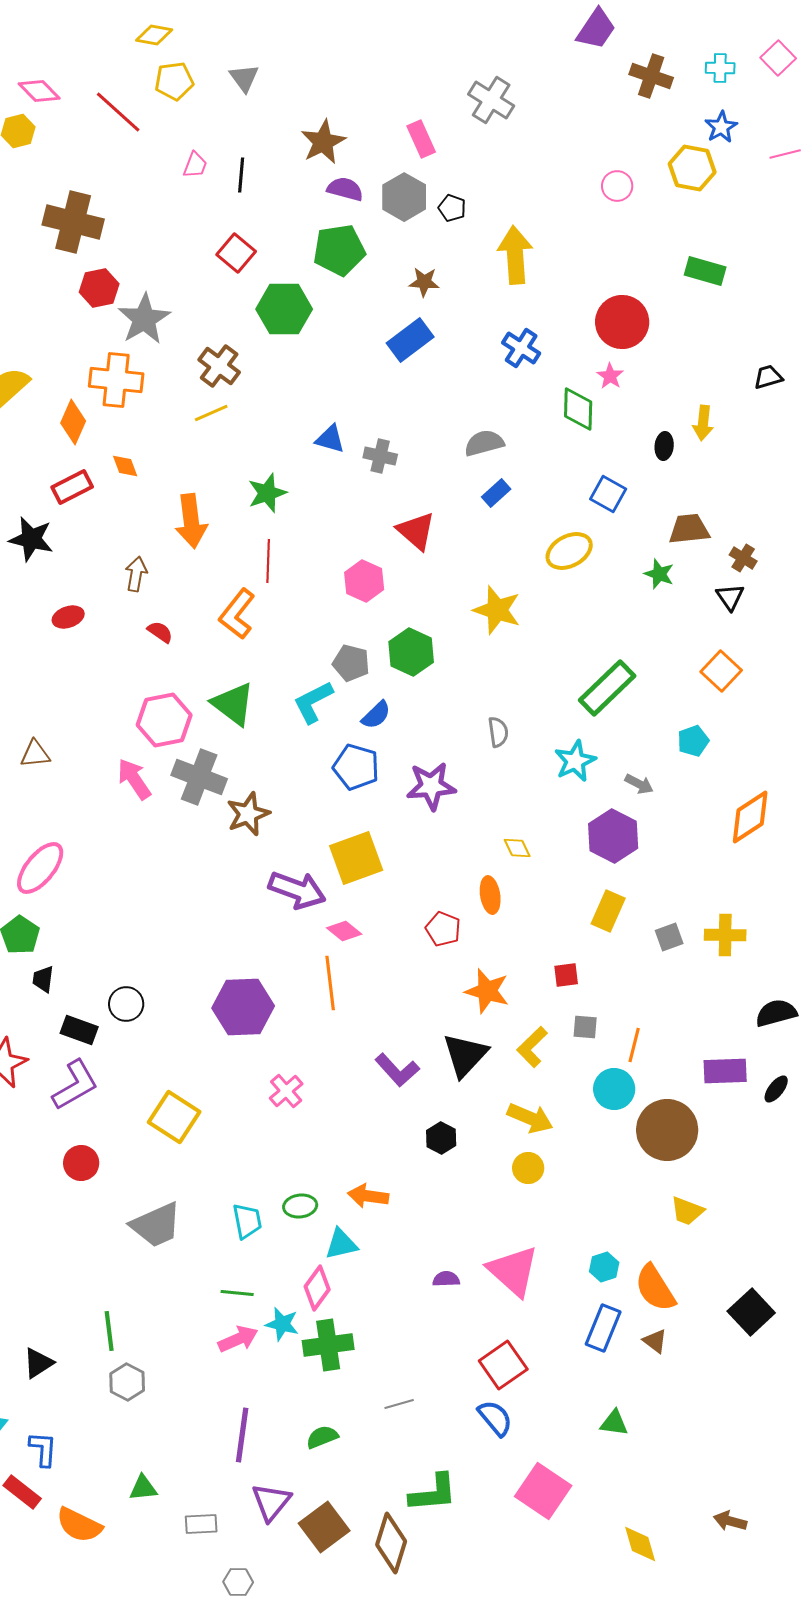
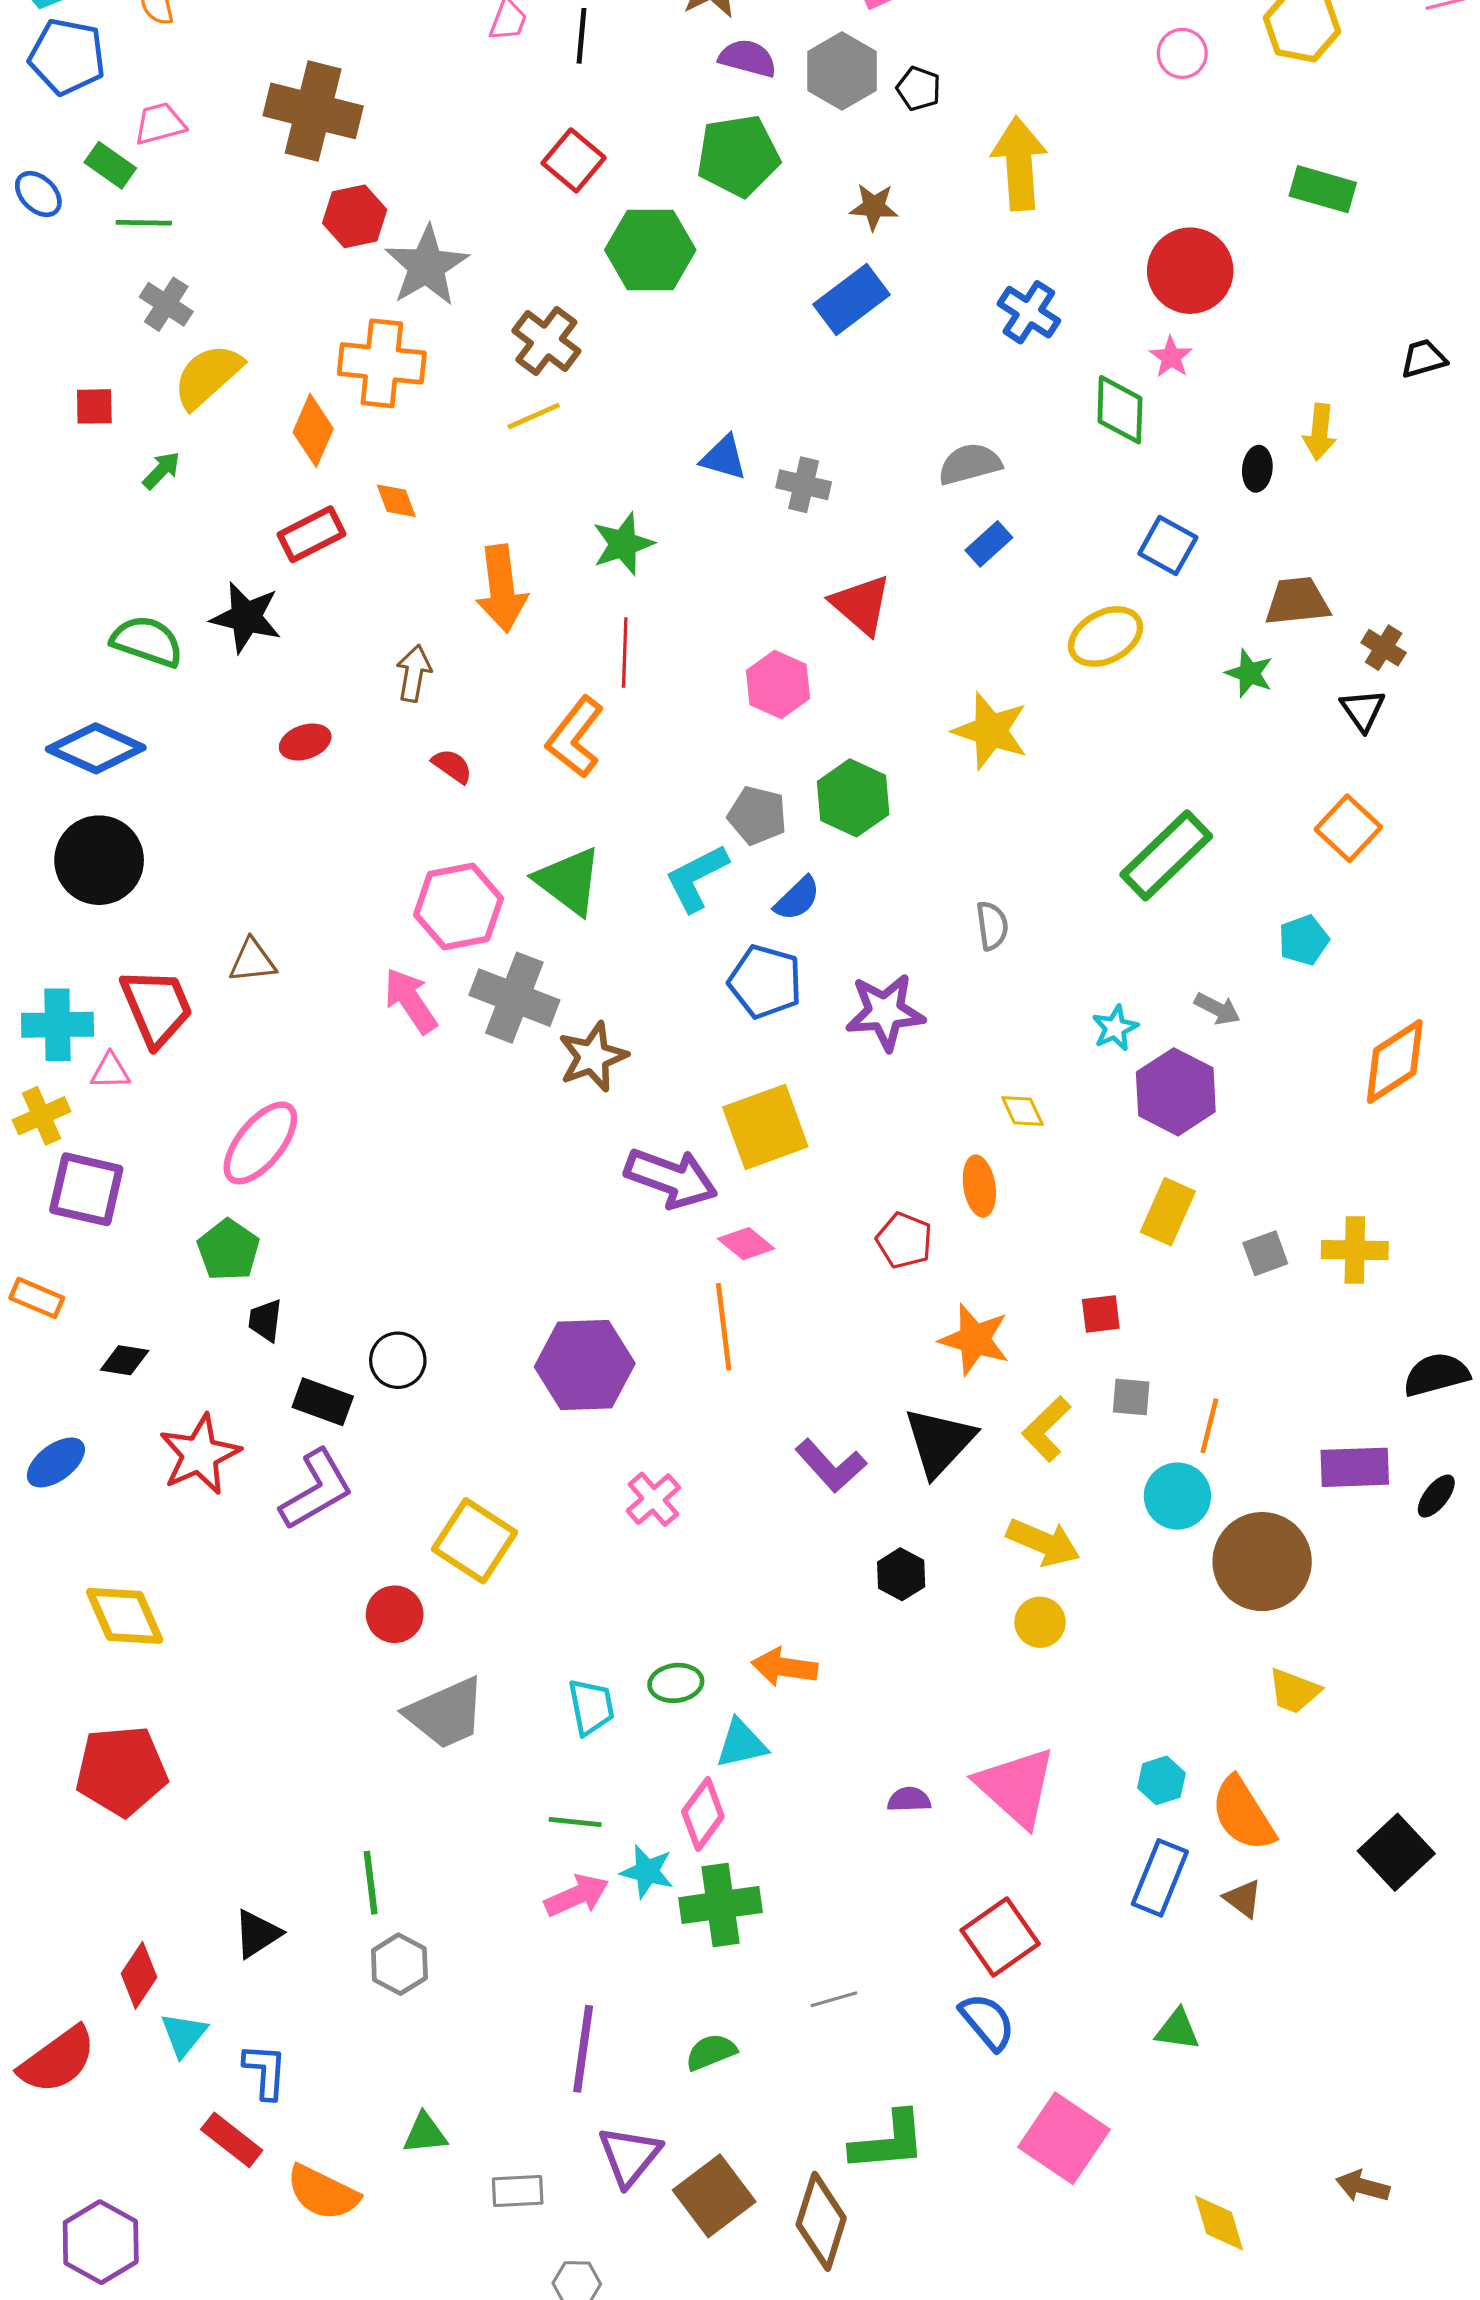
cyan star: (575, 761) -> (1115, 1028), moved, size x0.7
red circle: (81, 1163) -> (395, 1614), moved

